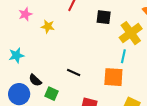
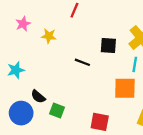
black square: (104, 17) -> (108, 45), moved
black line: (74, 72) -> (82, 62), moved

